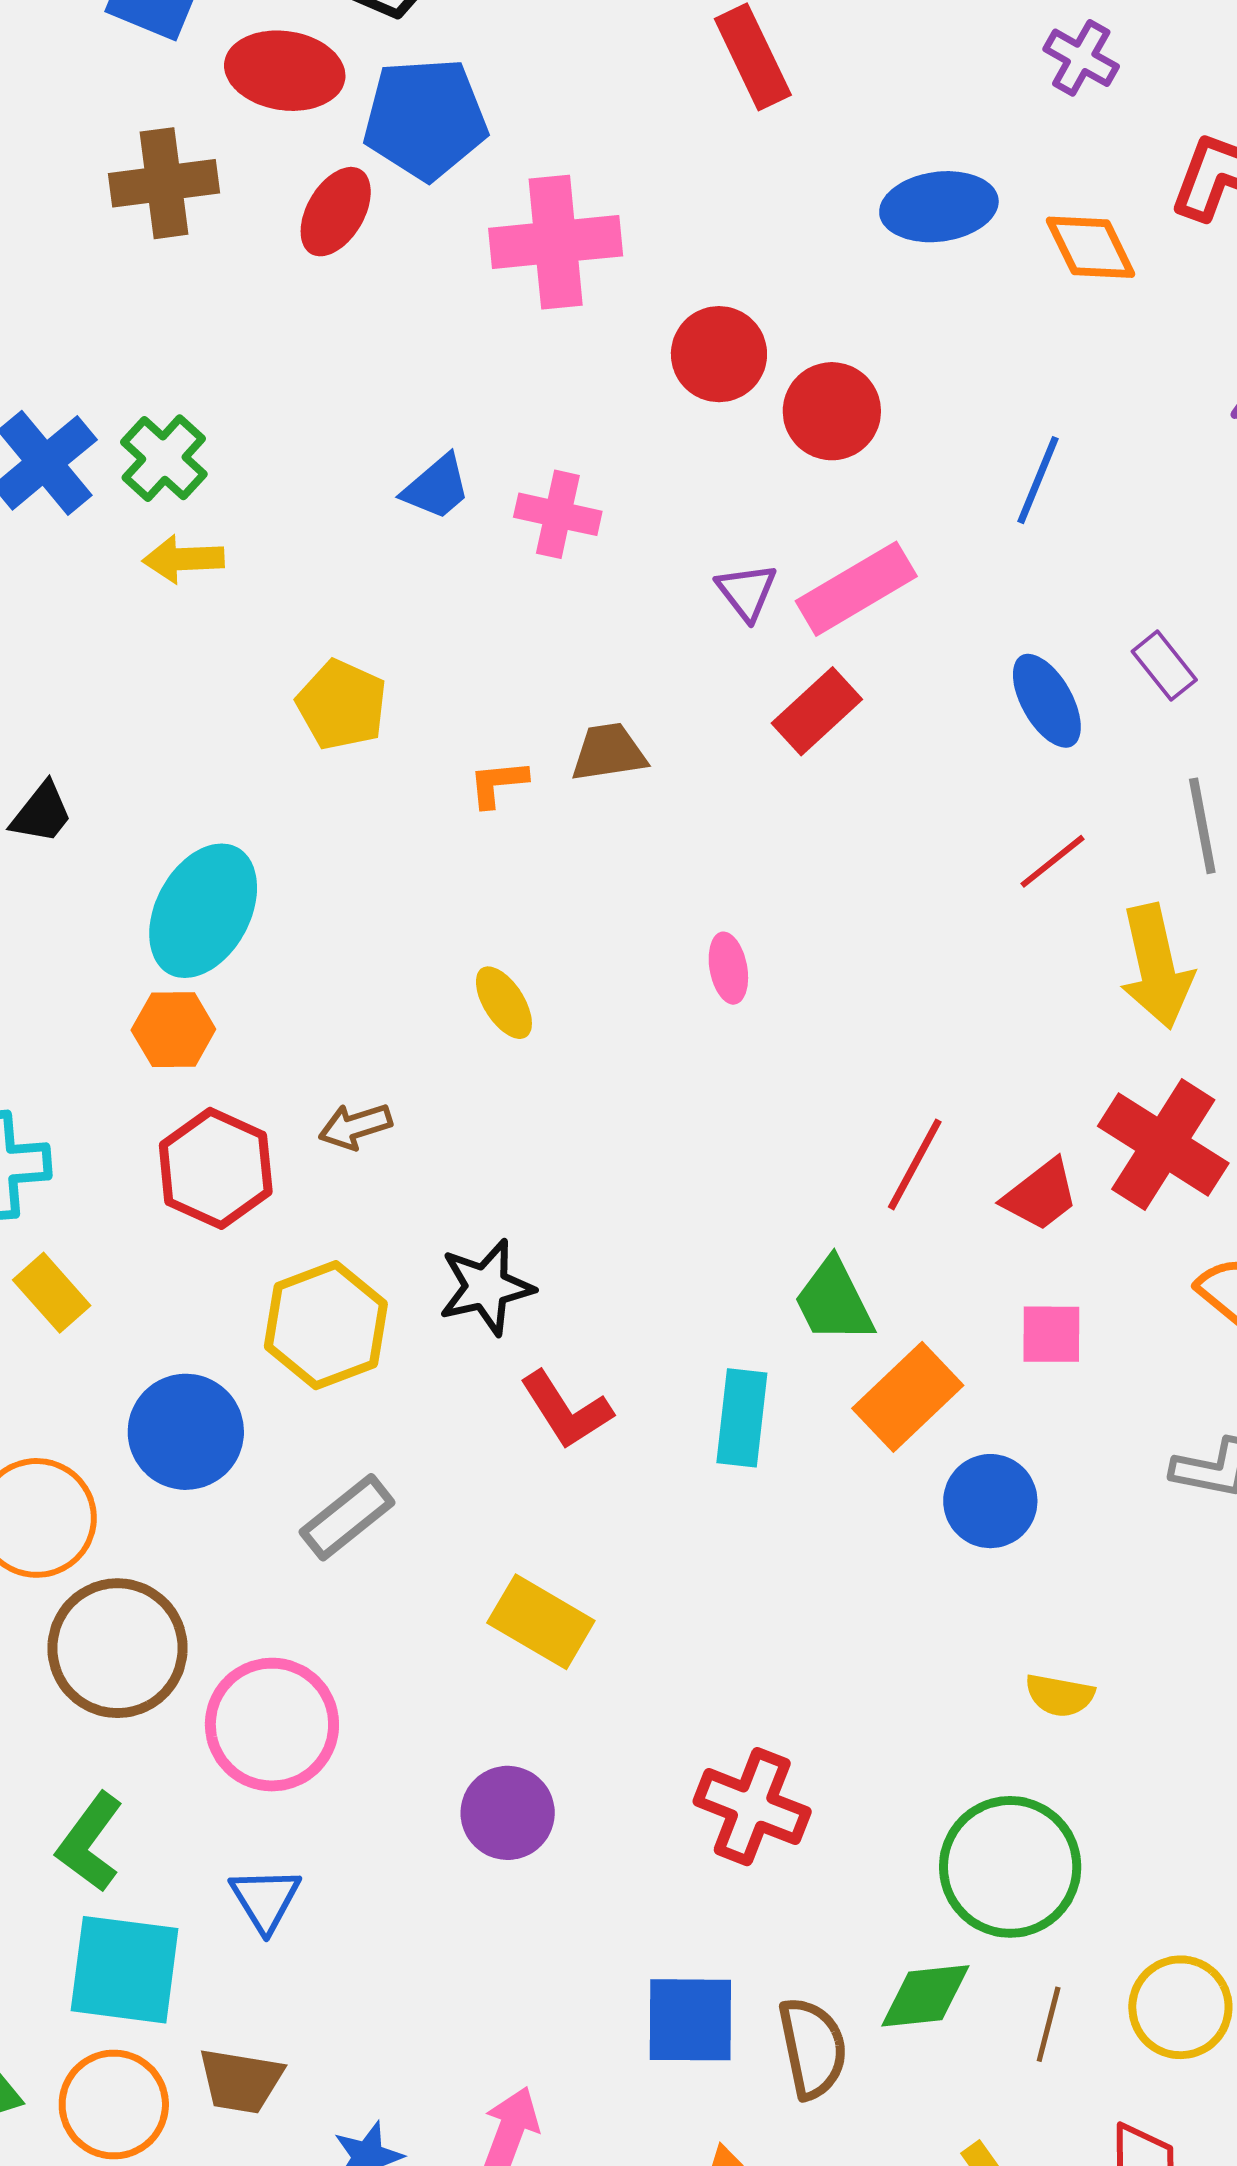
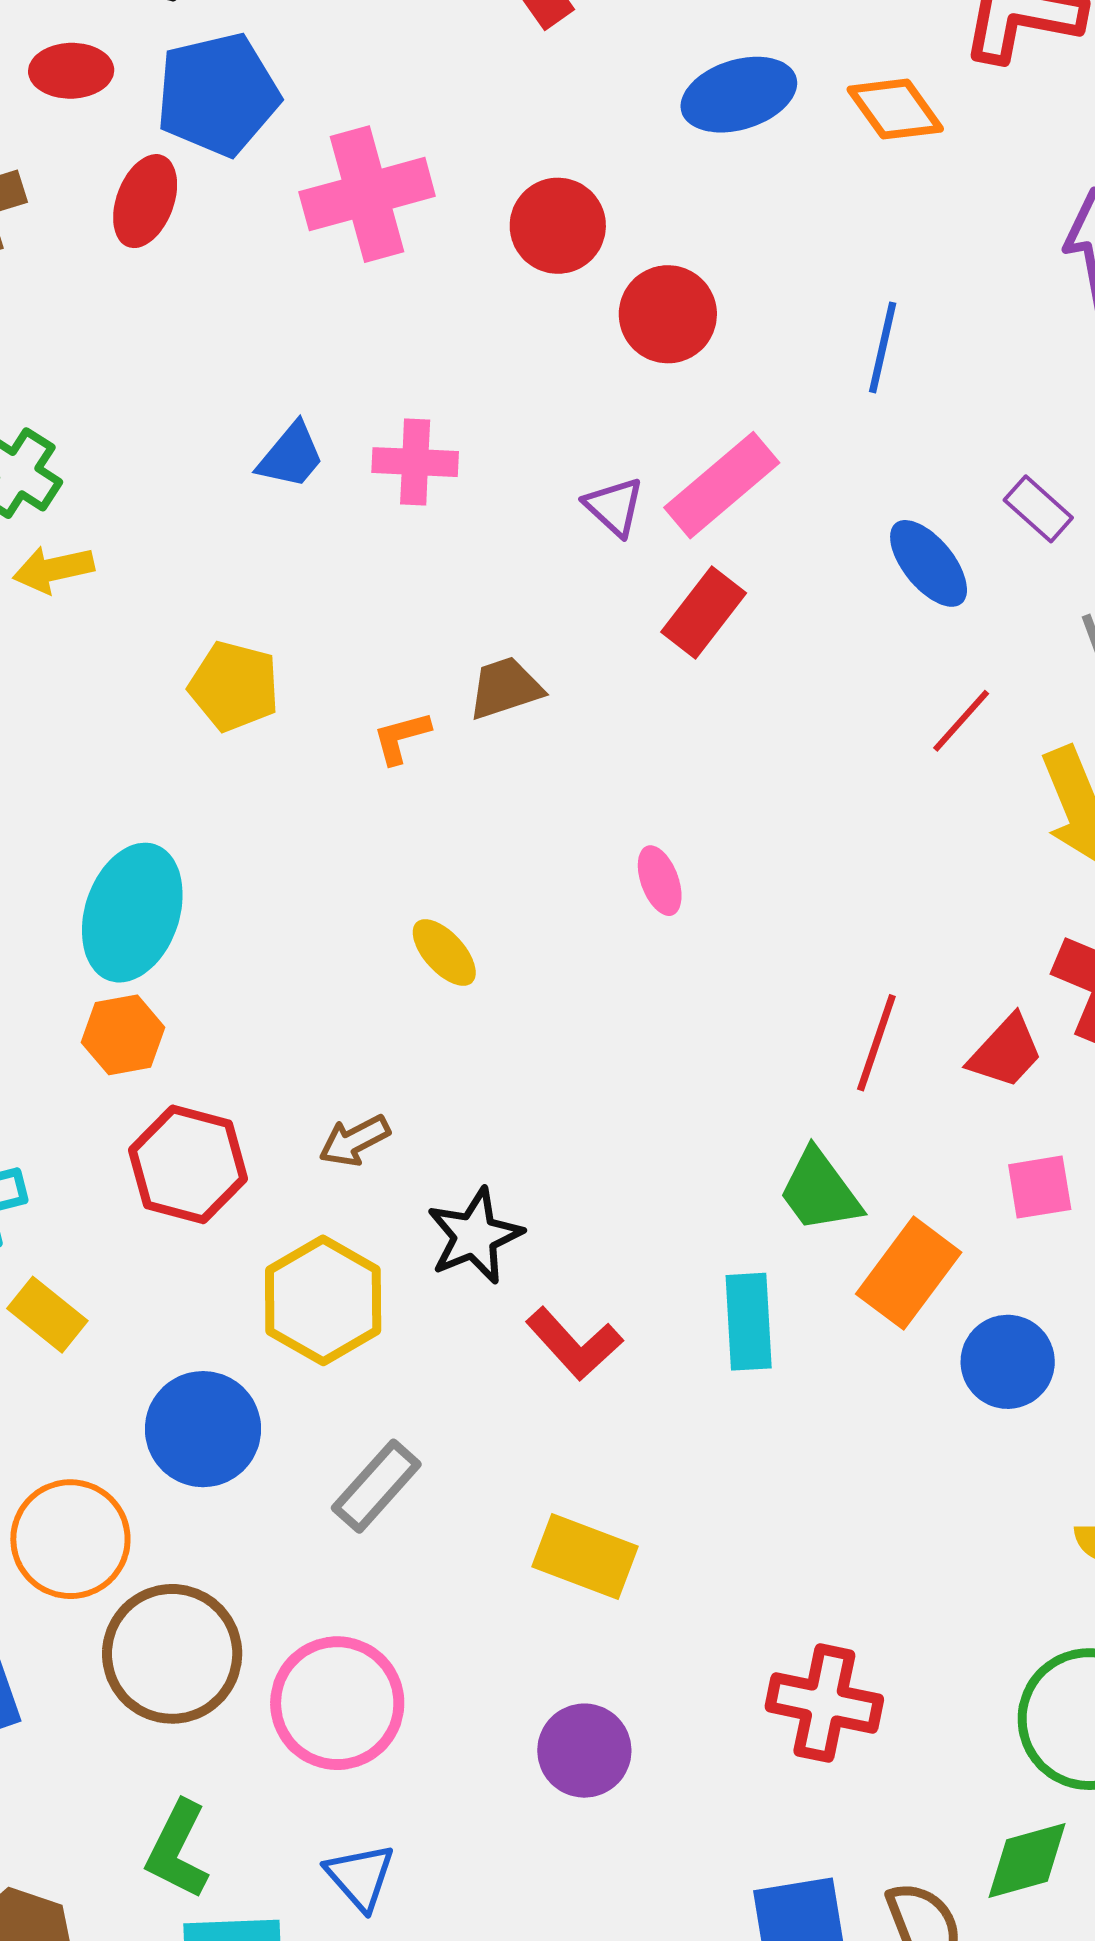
red ellipse: (285, 71) -> (71, 71), size x0.7
red circle: (719, 354) -> (558, 226), moved
brown arrow: (355, 1126) -> (354, 1141), moved

